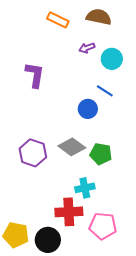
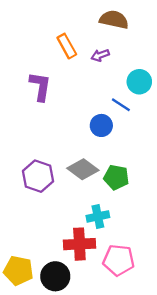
orange rectangle: (58, 20) -> (67, 46), moved, turned 35
cyan circle: (112, 59) -> (139, 82), moved

